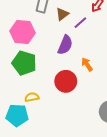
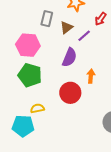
orange arrow: (87, 64) -> (91, 76), turned 40

